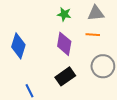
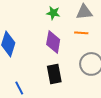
black rectangle: (65, 76) -> (54, 74), turned -66

